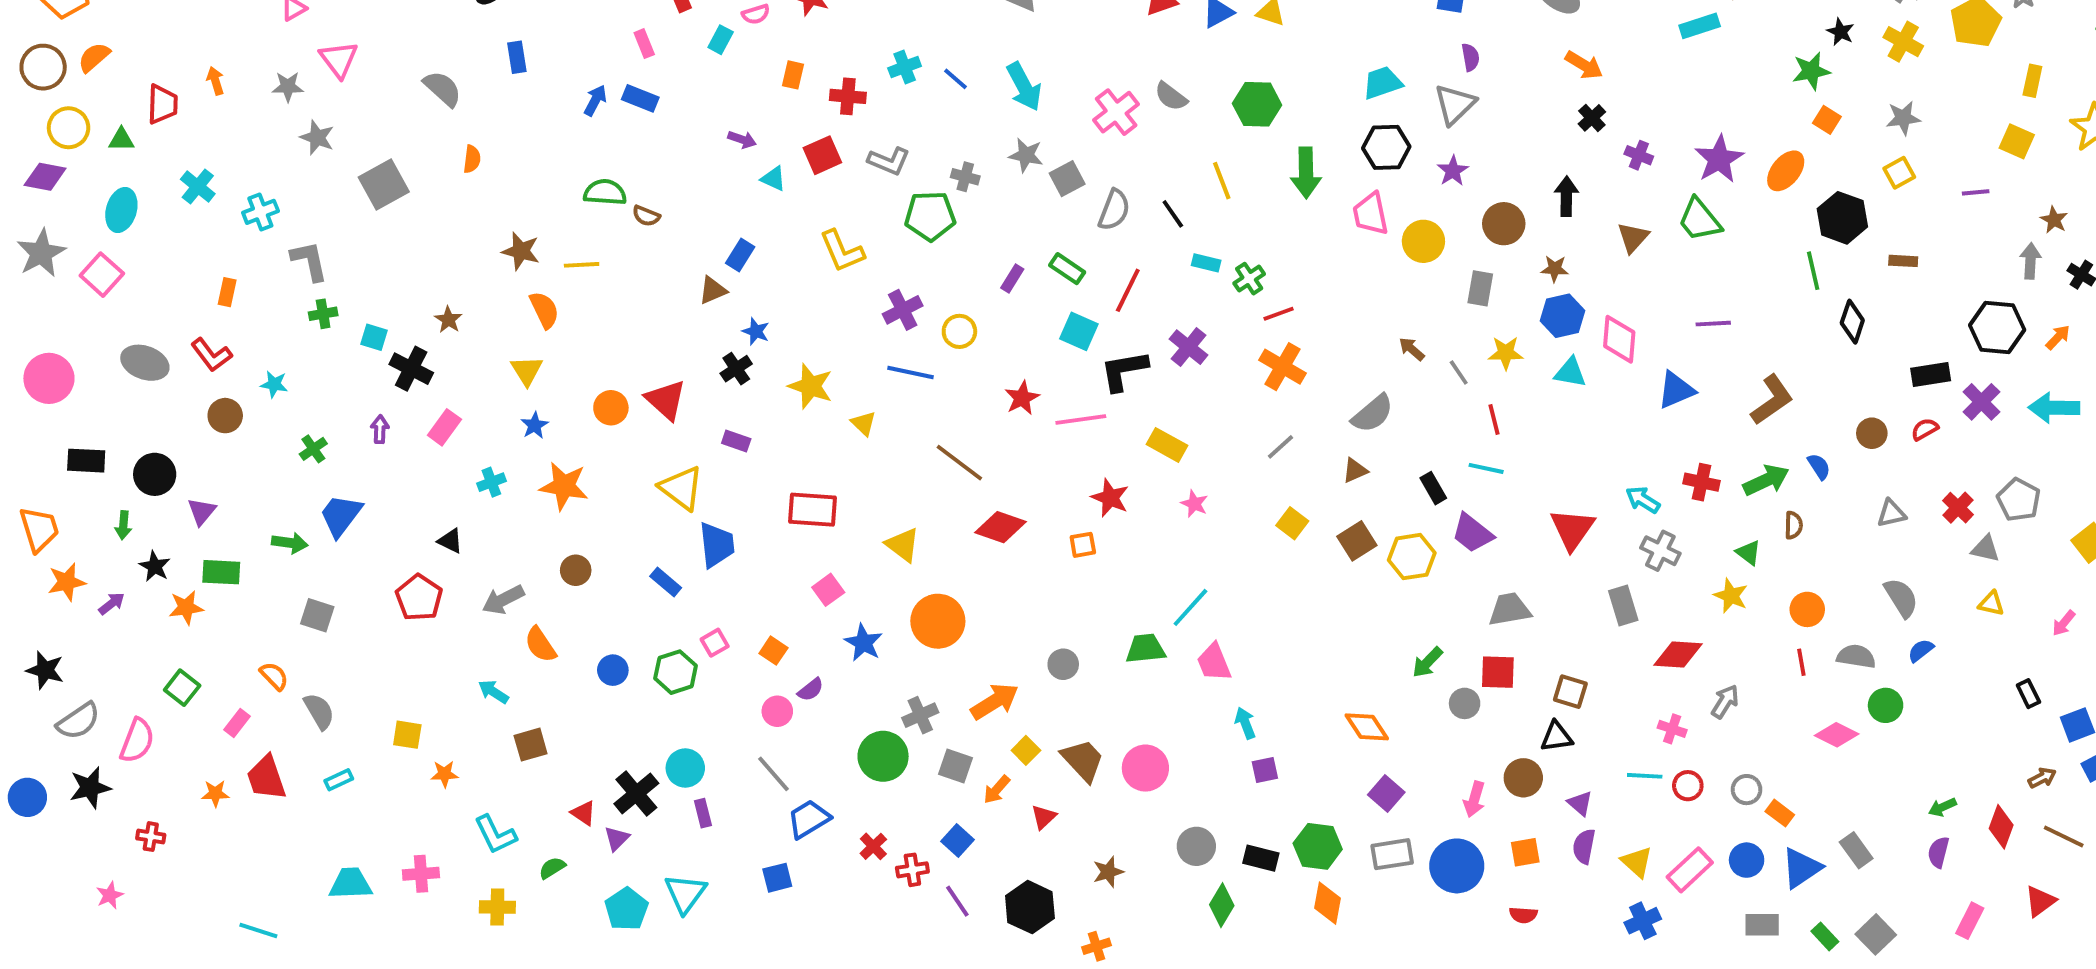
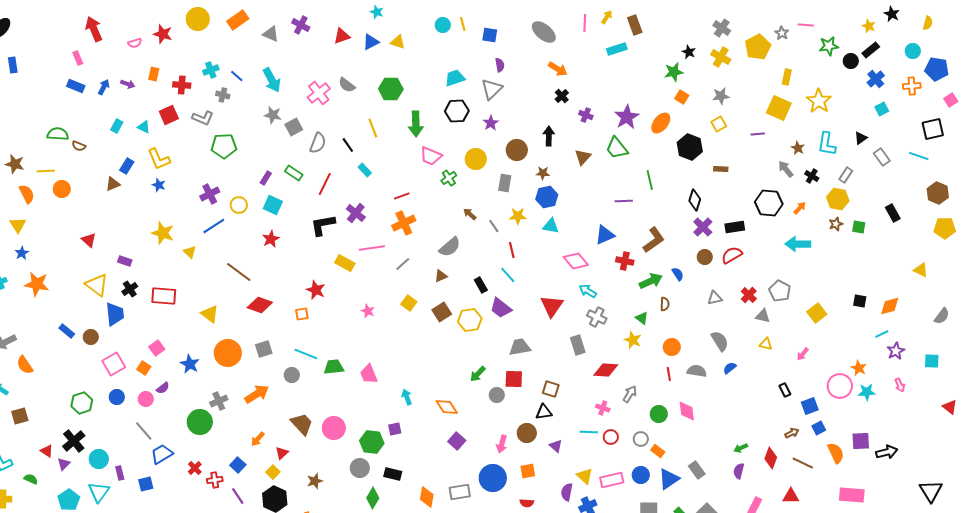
cyan rectangle: (721, 40) -> (117, 126), moved
blue arrow: (595, 100) -> (104, 87), moved
purple arrow: (742, 140) -> (128, 84), moved
yellow square: (2017, 141) -> (779, 108), size x1.4
gray cross: (965, 177) -> (223, 95), moved
pink trapezoid: (1371, 214) -> (431, 156), moved, turned -55
yellow L-shape: (842, 251) -> (159, 159), moved
gray arrow: (2030, 261) -> (786, 169), turned -42
cyan rectangle: (1206, 263) -> (365, 170), turned 32
green line: (1813, 271) -> (650, 180), moved
green cross: (1249, 279) -> (449, 178), moved
blue star: (756, 331) -> (159, 185), moved
cyan square: (1079, 331) -> (273, 205), moved
pink diamond: (1619, 339) -> (576, 261), moved, turned -45
orange cross: (1282, 367) -> (404, 223), turned 35
black cross: (736, 369) -> (130, 289), moved
blue line: (910, 373) -> (214, 226), turned -45
red triangle: (666, 400) -> (89, 240), size x0.7
purple cross: (1981, 402) -> (703, 227), moved
orange circle: (611, 408) -> (62, 189), moved
pink line: (1081, 419) -> (372, 248), moved
red semicircle: (1925, 429) -> (732, 255), size x1.5
cyan line: (1486, 468) -> (508, 275), turned 36
red cross: (1702, 482) -> (625, 261), moved
pink star: (1194, 504) -> (368, 311), moved
brown circle: (576, 570) -> (91, 337), moved
blue rectangle: (666, 582) -> (67, 331), moved
pink square: (828, 590) -> (157, 348), moved
cyan line: (1190, 607) -> (306, 354), moved, turned 70
pink square: (715, 643) -> (114, 364), size x1.6
blue circle: (613, 670) -> (117, 397), moved
green hexagon: (676, 672) -> (82, 403), moved
green circle: (1886, 705) -> (659, 414), moved
cyan arrow: (1245, 723) -> (407, 397), moved
pink diamond: (1837, 735) -> (687, 411), turned 55
yellow square: (1026, 750) -> (273, 472), moved
gray square: (956, 766) -> (264, 349), moved, turned -36
cyan circle: (685, 768) -> (99, 459), moved
purple rectangle: (703, 813) -> (120, 473), moved
green hexagon: (1318, 846) -> (372, 442), moved
purple semicircle: (1584, 846) -> (567, 492), moved
gray rectangle: (1392, 854) -> (460, 492), moved
green semicircle: (552, 868) -> (31, 479), turned 56
pink rectangle: (1690, 870) -> (612, 480), turned 30
red triangle: (2040, 901) -> (791, 496), turned 36

